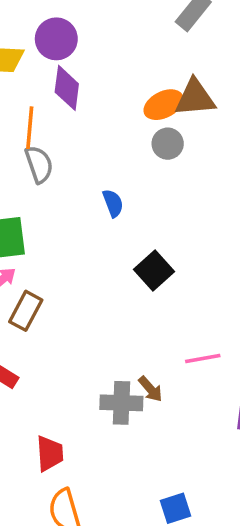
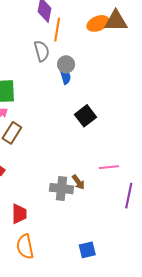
orange line: (30, 128) -> (57, 30), moved
gray circle: (168, 144) -> (66, 64), moved
gray semicircle: (39, 164) -> (42, 51), moved

